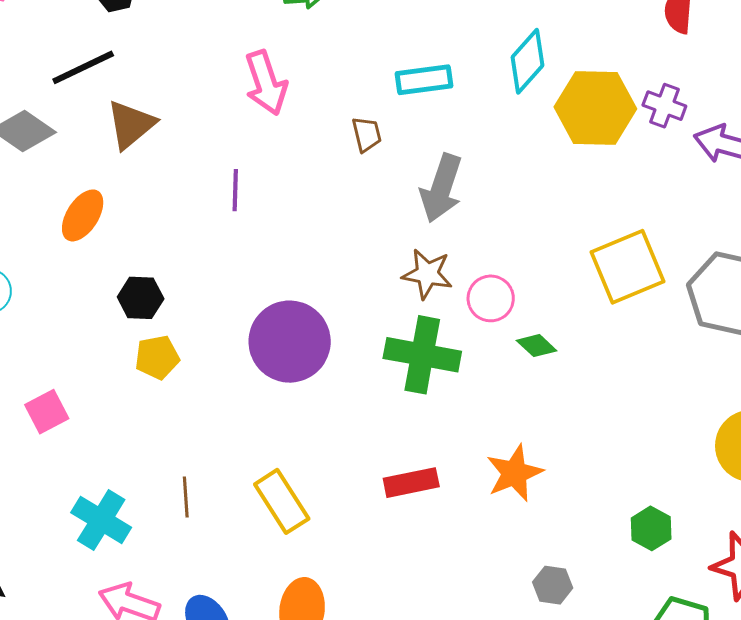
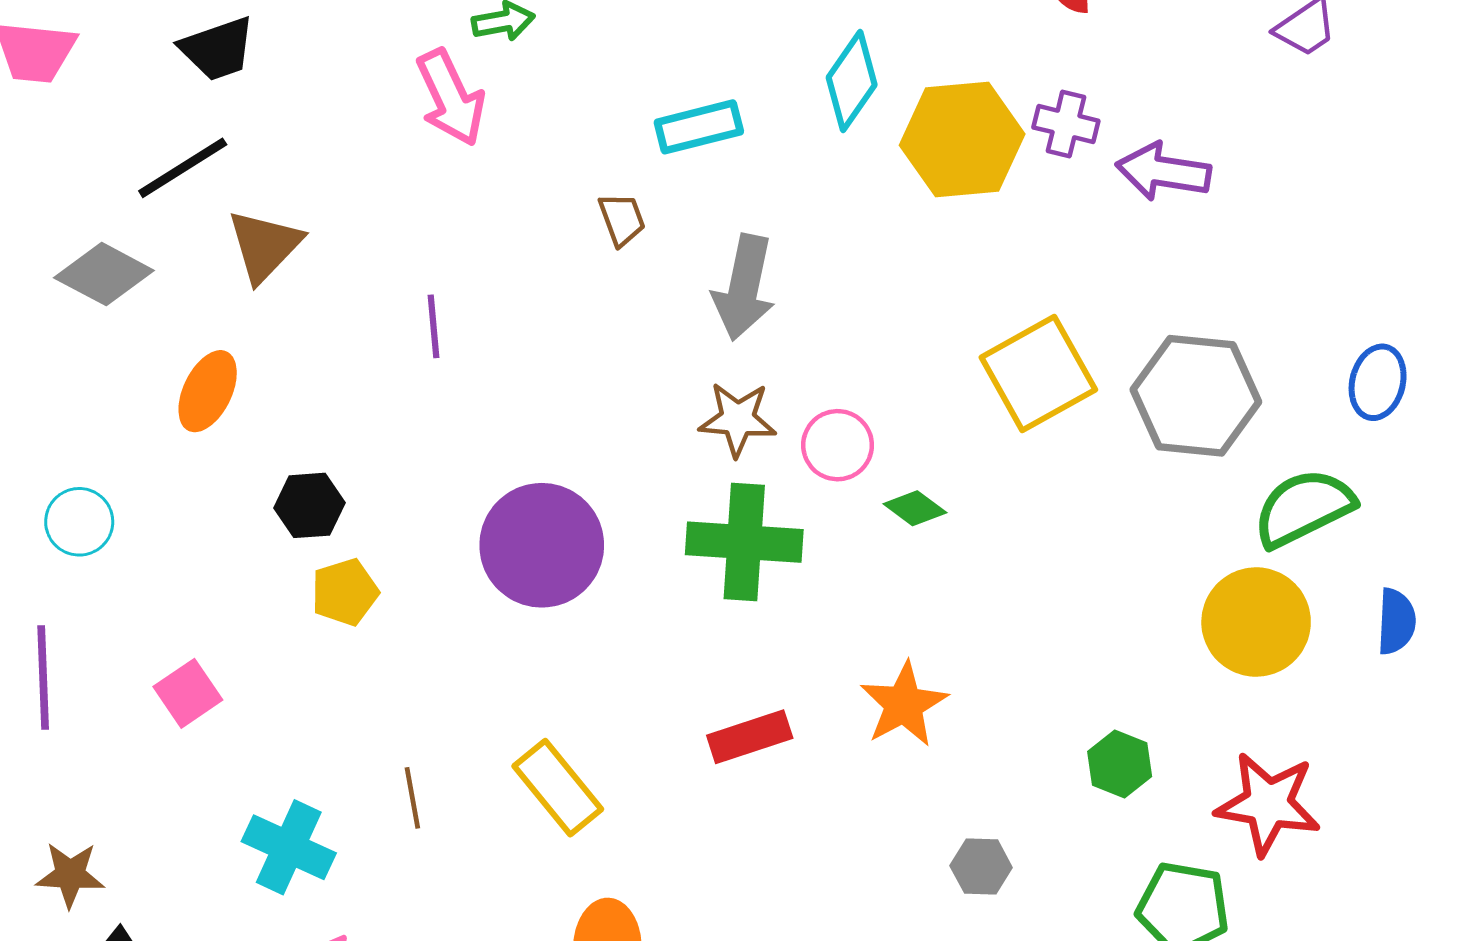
pink arrow: (266, 83) -> (451, 98), moved

